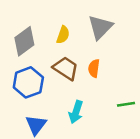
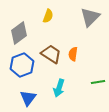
gray triangle: (100, 27) -> (90, 17), moved
yellow semicircle: (63, 35) -> (48, 16), moved

